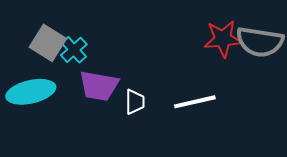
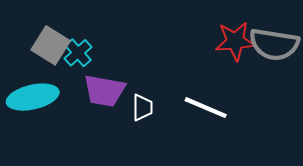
white line: (195, 102) -> (206, 108), turned 36

